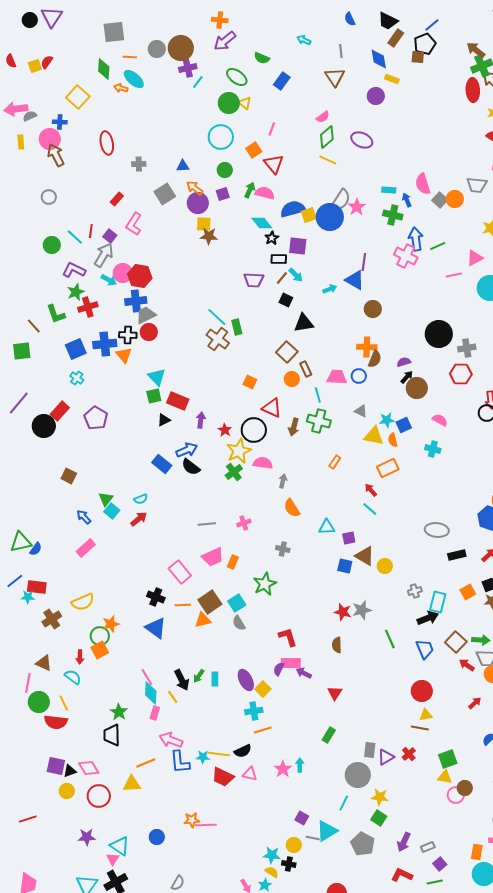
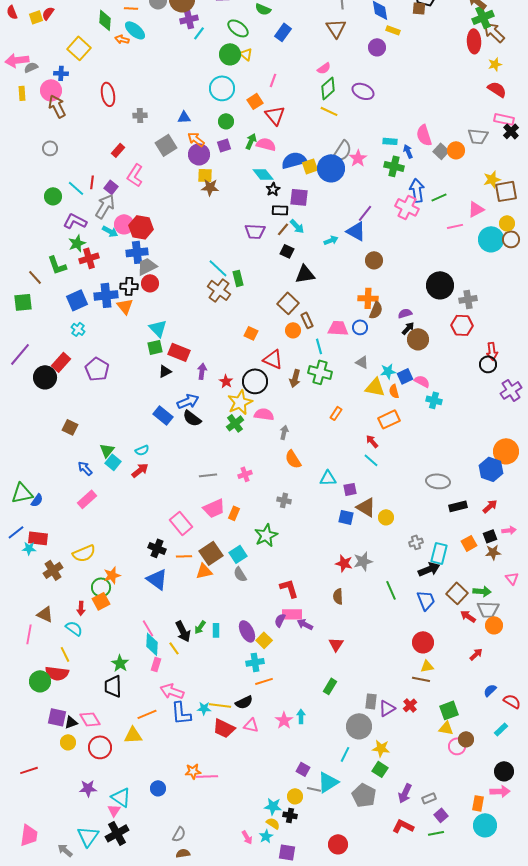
purple line: (364, 262) -> (365, 213), turned 30
pink semicircle: (440, 420) -> (422, 381), moved
green circle: (39, 702) -> (40, 681), moved

